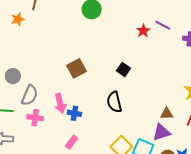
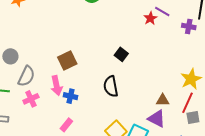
red star: (143, 31) -> (150, 18), moved
brown square: (77, 68) -> (67, 61), moved
pink cross: (35, 118) -> (31, 99), turned -35
purple triangle: (161, 132) -> (157, 119), turned 42

